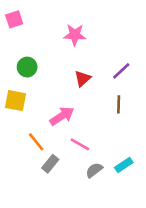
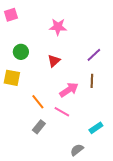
red triangle: (83, 79) -> (54, 61), moved
pink arrow: (62, 116) -> (69, 90), moved
orange line: (36, 142) -> (38, 102), moved
gray semicircle: (94, 170) -> (77, 150), moved

